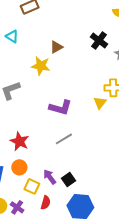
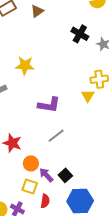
brown triangle: (56, 47) -> (37, 11), moved
orange circle: (19, 167) -> (31, 163), moved

